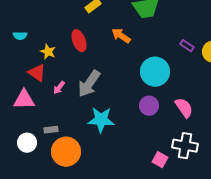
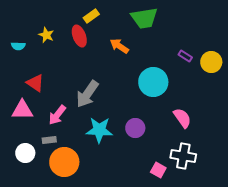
red ellipse: (79, 41) -> (79, 36), moved
yellow star: (48, 52) -> (46, 35), moved
pink arrow: (59, 88) -> (57, 115), moved, size x1.5
purple circle: (149, 106) -> (135, 128), moved

